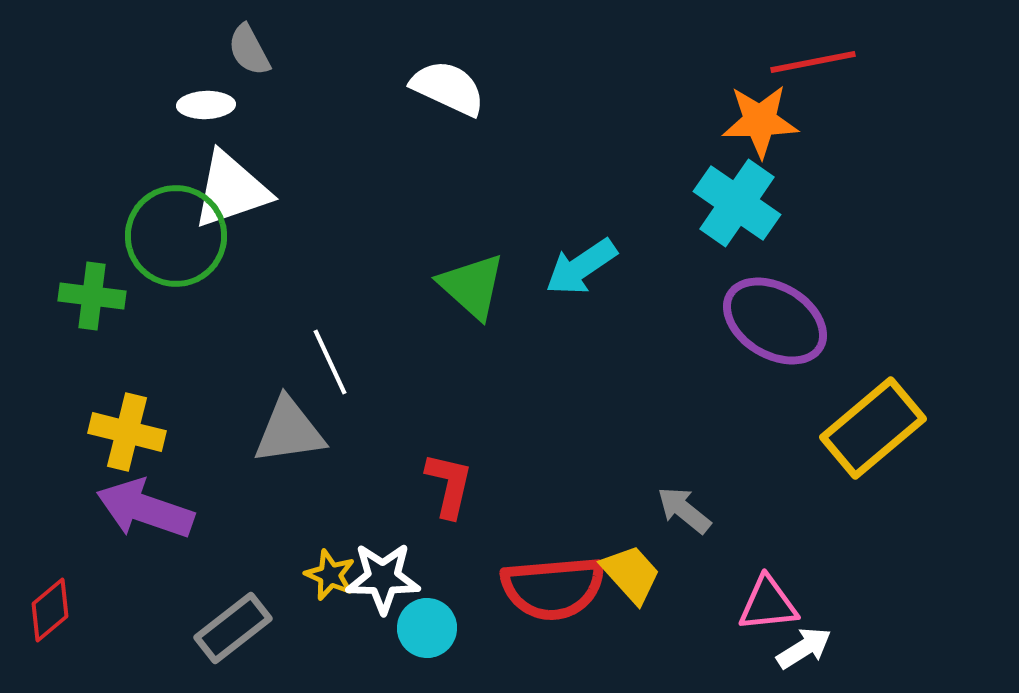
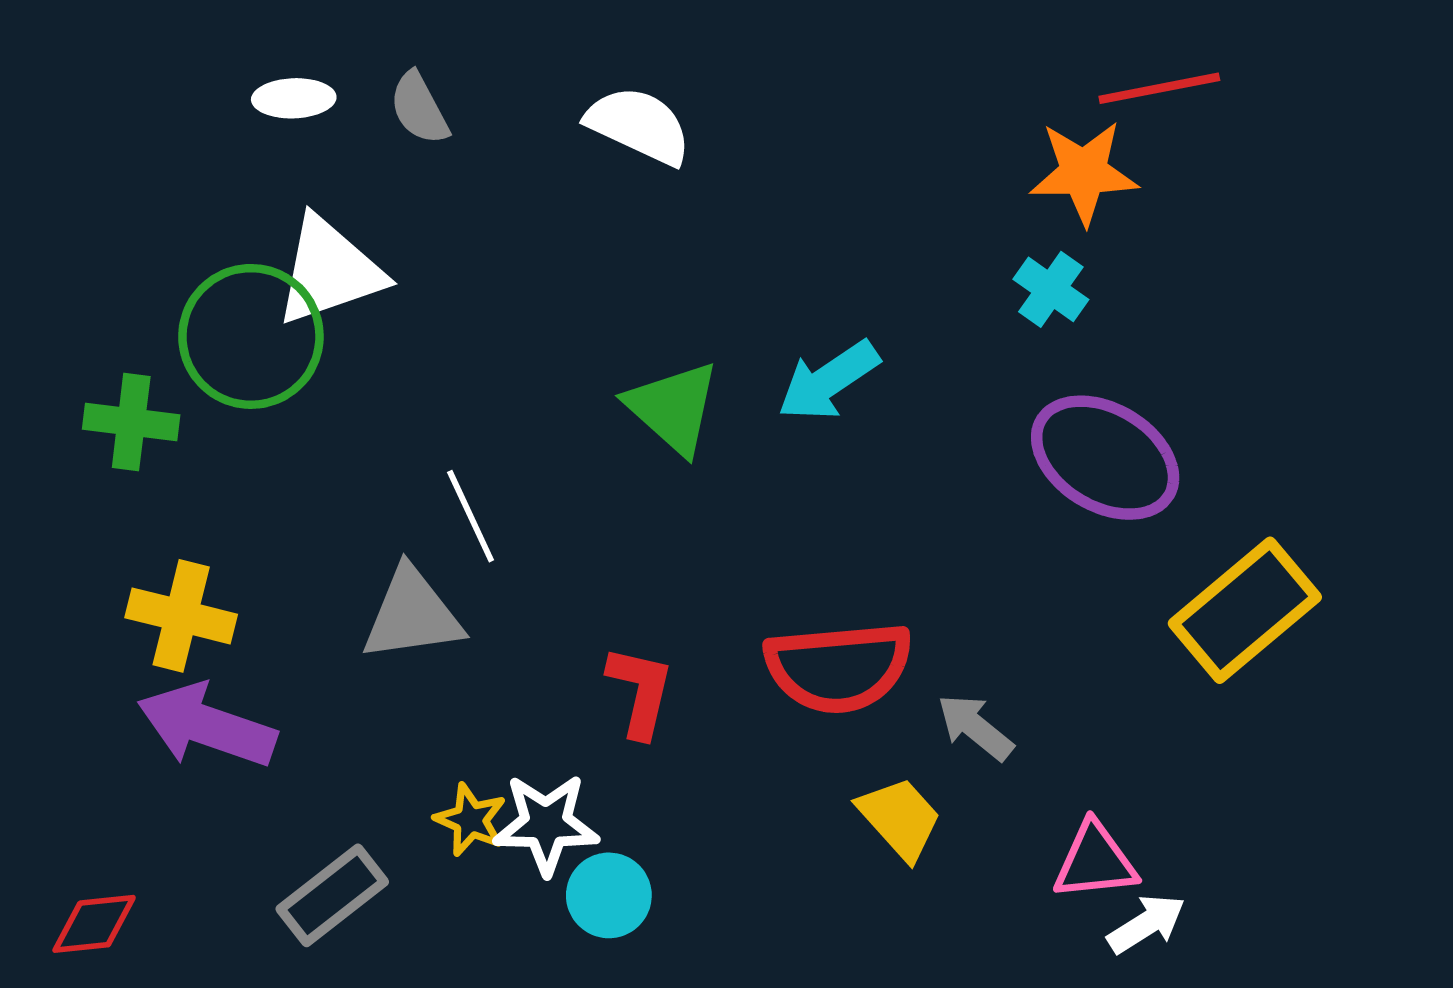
gray semicircle: (249, 50) -> (419, 108), moved
white ellipse: (206, 105) -> (294, 98), moved
cyan cross: (737, 203) -> (1051, 289), size x0.6
red semicircle: (553, 588) -> (838, 667), moved
red diamond: (50, 610) -> (94, 924), moved, turned 34

